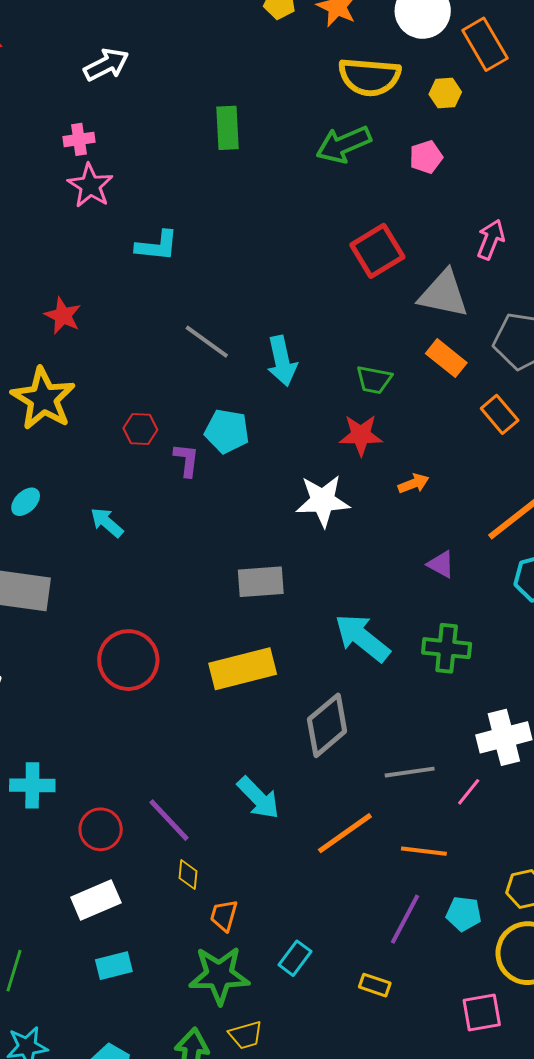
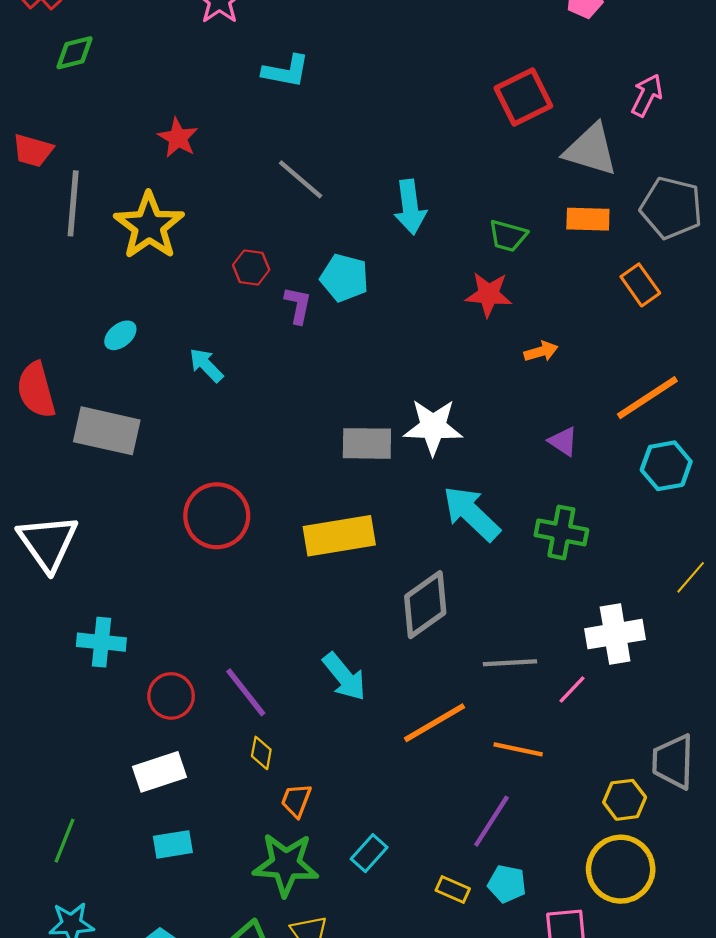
gray line: (207, 342) -> (301, 179), moved
orange rectangle: (446, 358) -> (588, 219), turned -42
white star: (323, 501) -> (433, 427), moved
cyan pentagon: (464, 914) -> (507, 884), moved

